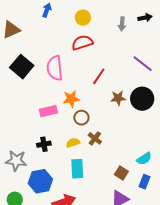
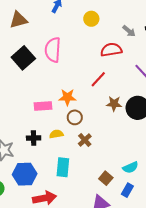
gray arrow: (122, 24) -> (129, 31), turned -64
red semicircle: (82, 43) -> (111, 50), moved
pink semicircle: (55, 68) -> (53, 50), moved
yellow semicircle: (73, 143) -> (56, 134), moved

